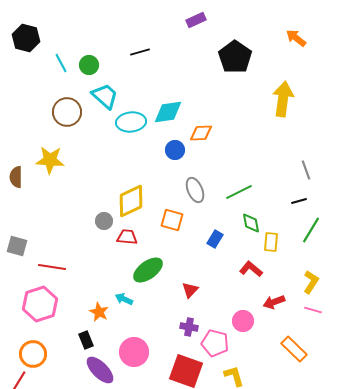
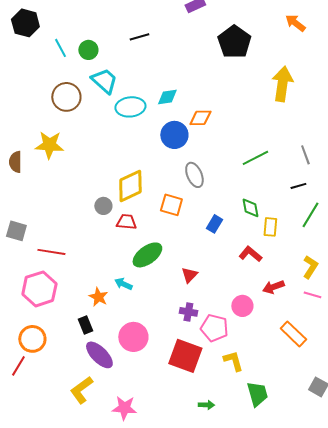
cyan diamond: (168, 112) -> (167, 97), size x0.7
blue circle: (175, 150) -> (174, 135), size x1.4
green line: (239, 192) -> (255, 158), moved

